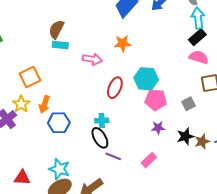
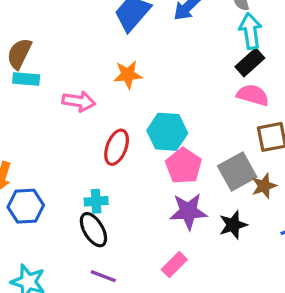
pink pentagon: (156, 100) -> (184, 166), turned 30
gray square: (188, 104) -> (237, 172), size x1.6
purple star: (158, 128) -> (188, 211), size x1.6
brown star: (202, 141) -> (264, 186), moved
purple line: (113, 156) -> (103, 276), moved

